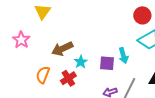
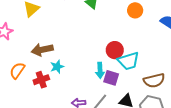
red circle: (142, 15) -> (115, 50), moved
purple square: (107, 63) -> (111, 78), moved

